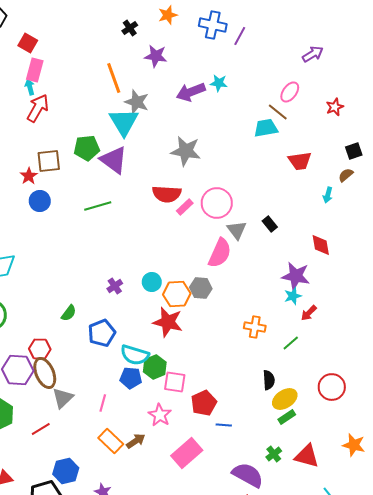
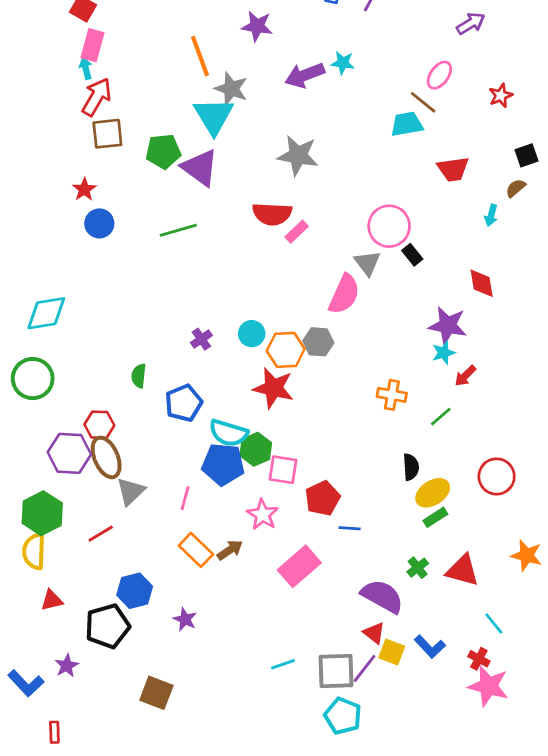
brown square: (49, 161) -> (107, 134), moved
pink circle: (217, 203) -> (389, 226), moved
green semicircle: (69, 313) -> (139, 376), turned 150
blue pentagon: (131, 378) -> (223, 464), size x1.4

